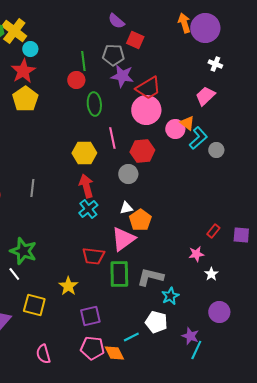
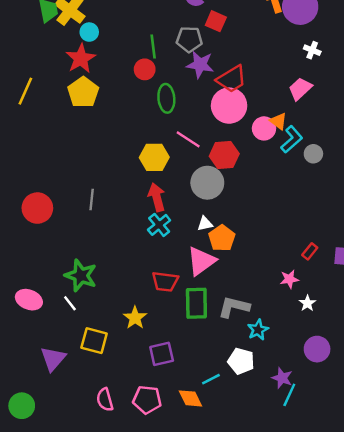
pink line: (112, 138) -> (188, 139), turned -45
gray circle: (128, 174) -> (207, 183), size x1.4
pink pentagon: (92, 348) -> (147, 400), moved

